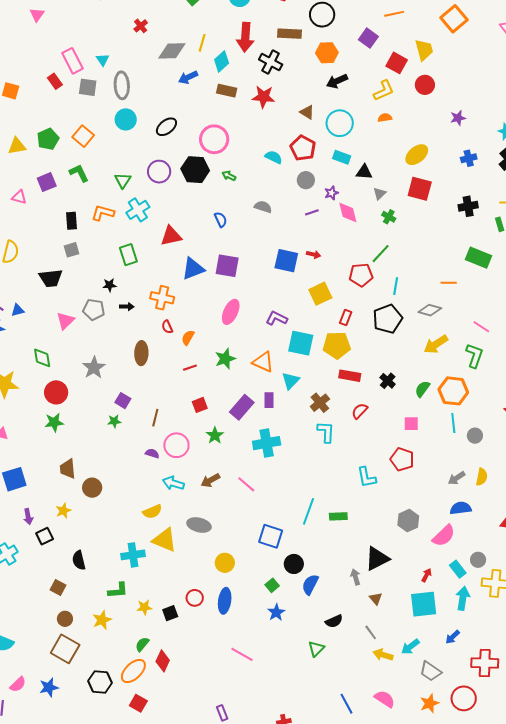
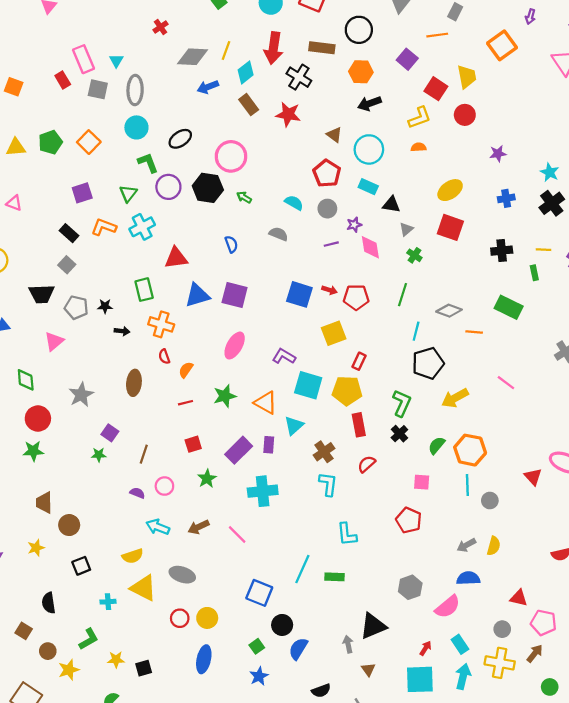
brown rectangle: (227, 91) -> (249, 105), turned 36
cyan semicircle: (274, 157) -> (294, 203), moved
green L-shape: (79, 173) -> (148, 163), moved
purple square: (47, 182) -> (82, 193), moved
black rectangle: (71, 221) -> (69, 233), turned -48
gray square: (72, 250) -> (67, 265), turned -35
green line: (381, 254) -> (402, 295), turned -30
green rectangle: (128, 255) -> (144, 290), moved
red pentagon: (361, 275) -> (356, 297), moved
gray pentagon: (94, 310) -> (76, 307), moved
gray diamond: (430, 310) -> (449, 311), moved
black pentagon: (388, 319) -> (428, 363), moved
green L-shape: (474, 356) -> (402, 403), moved
red rectangle: (350, 376) -> (359, 425), turned 65
pink circle: (176, 445) -> (164, 486), size x0.7
cyan L-shape: (367, 477) -> (347, 534), moved
black square: (45, 536) -> (81, 566), moved
cyan cross: (133, 555) -> (108, 602), size x0.6
gray circle: (478, 560) -> (502, 629), moved
green L-shape: (118, 590) -> (89, 639), turned -30
red circle: (195, 598) -> (180, 618), moved
brown circle: (65, 619) -> (48, 651), moved

